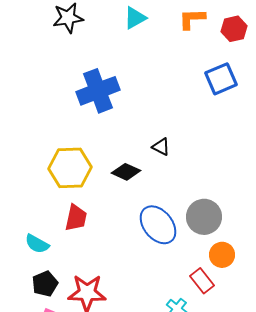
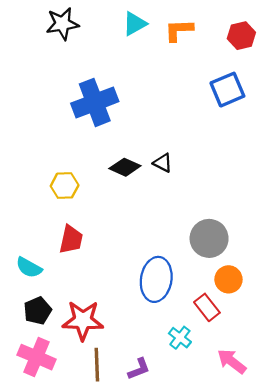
orange L-shape: (192, 19) -> (179, 30), moved
yellow hexagon: (70, 168) -> (65, 186), size x0.6
black diamond: (126, 172) -> (125, 167), moved
blue ellipse: (158, 225) -> (156, 279), moved, turned 48

